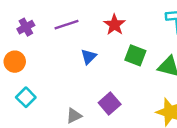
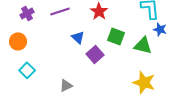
blue triangle: (89, 57) -> (78, 37), turned -32
purple square: (110, 103) -> (95, 54), moved

